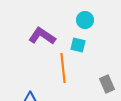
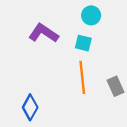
orange line: (63, 68) -> (82, 77), moved

